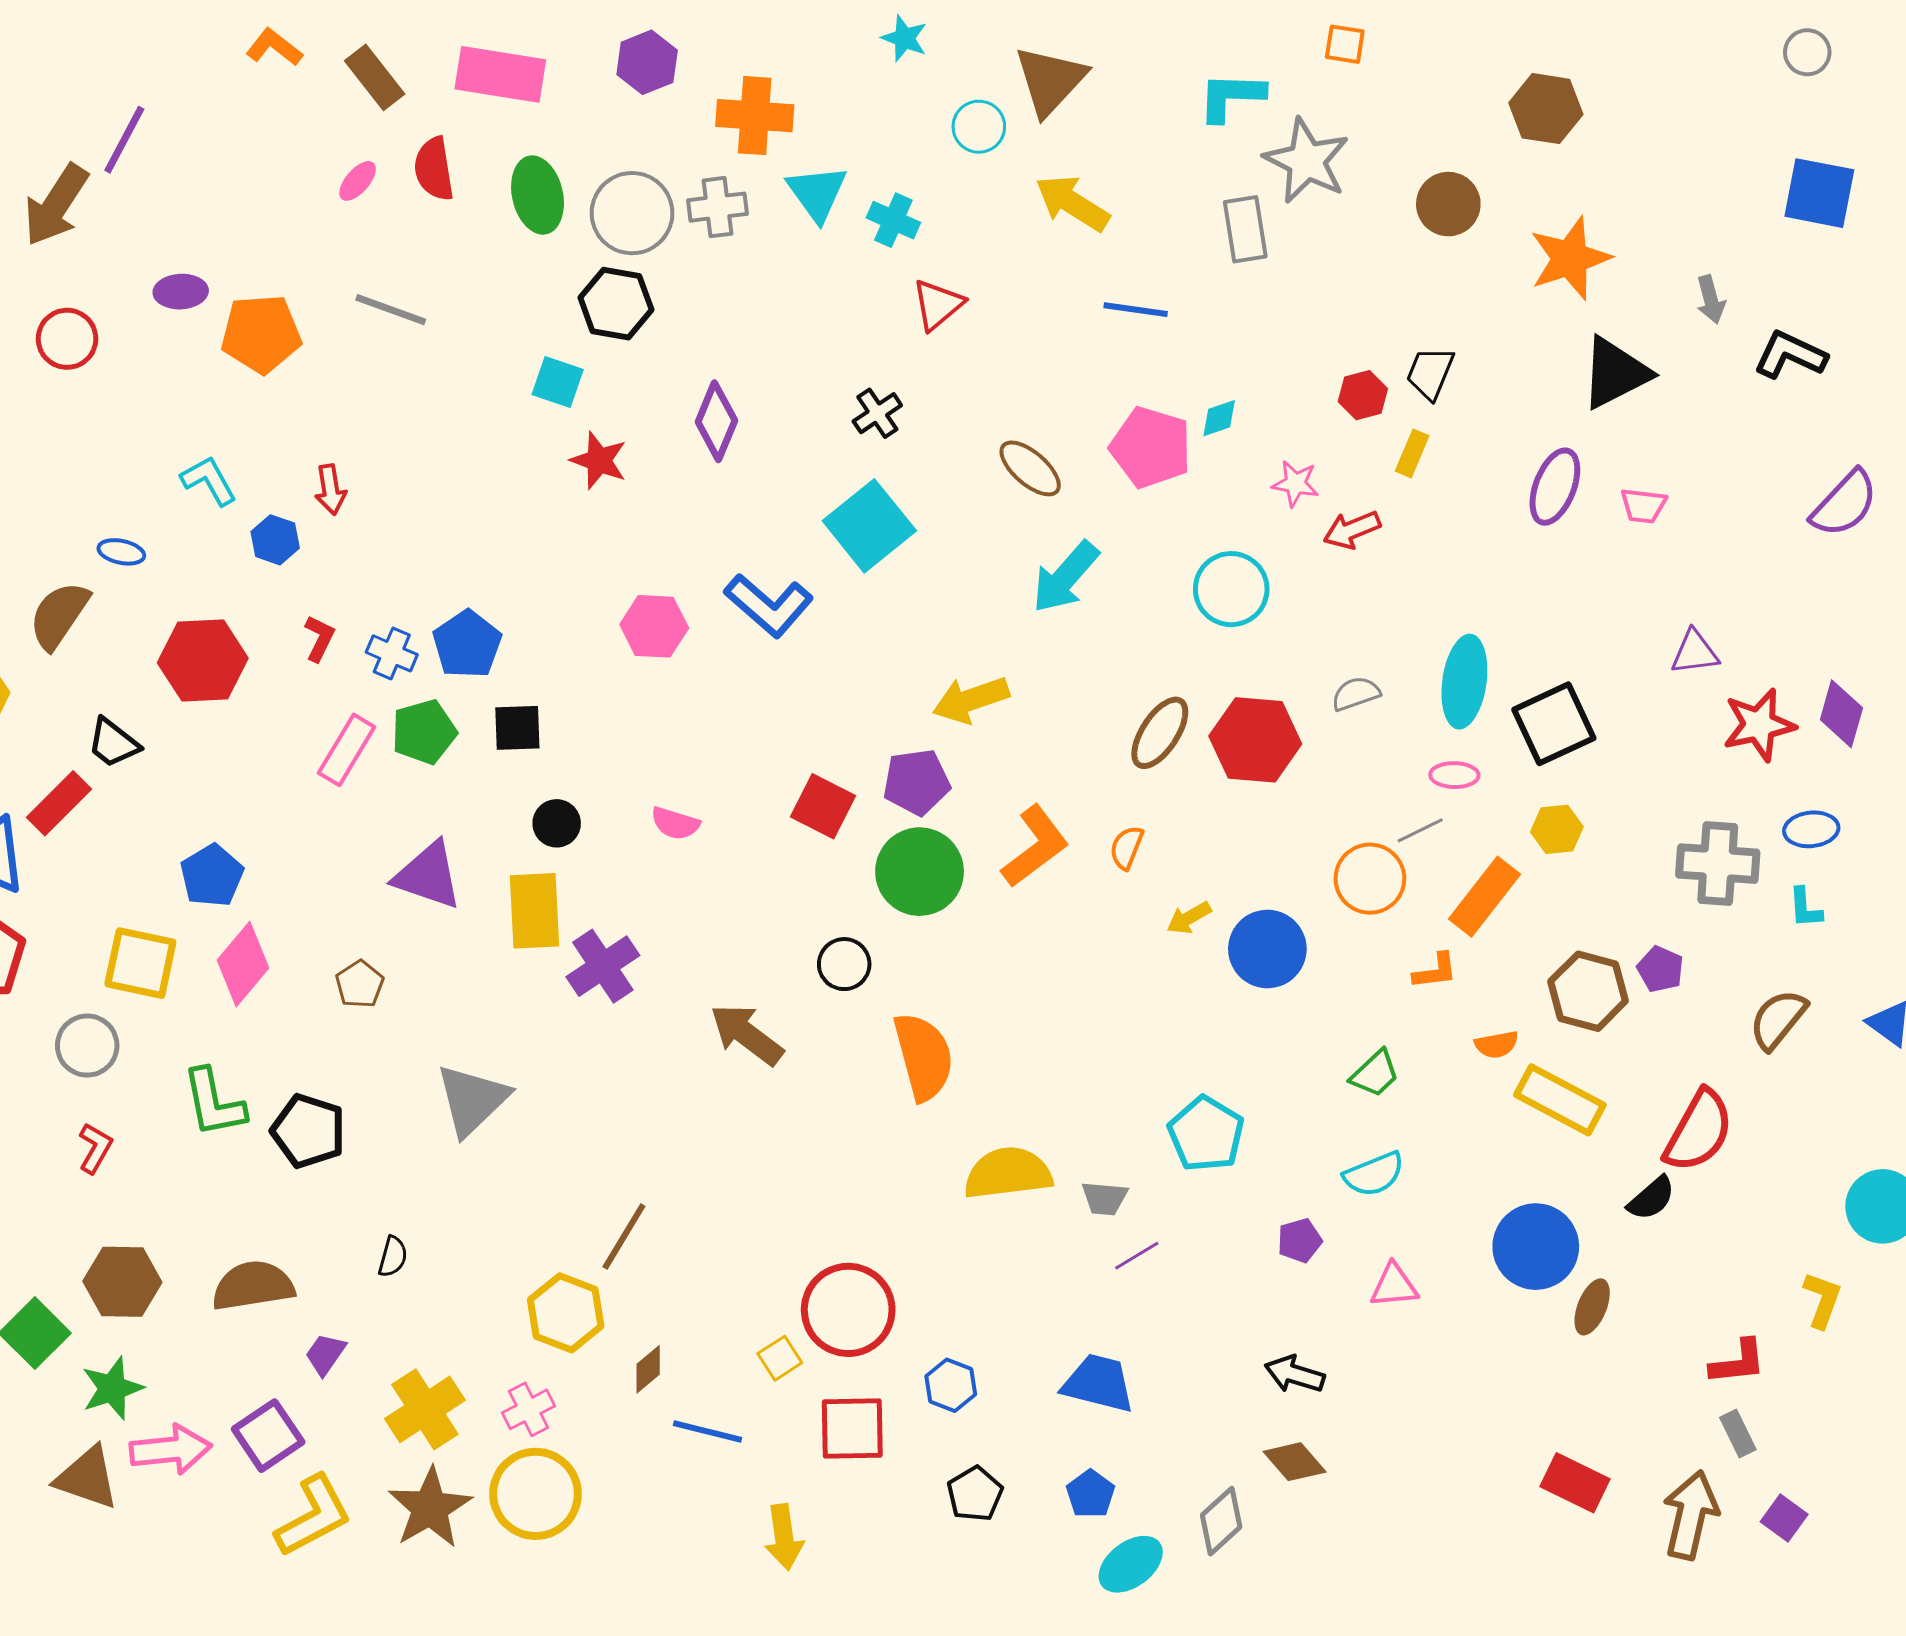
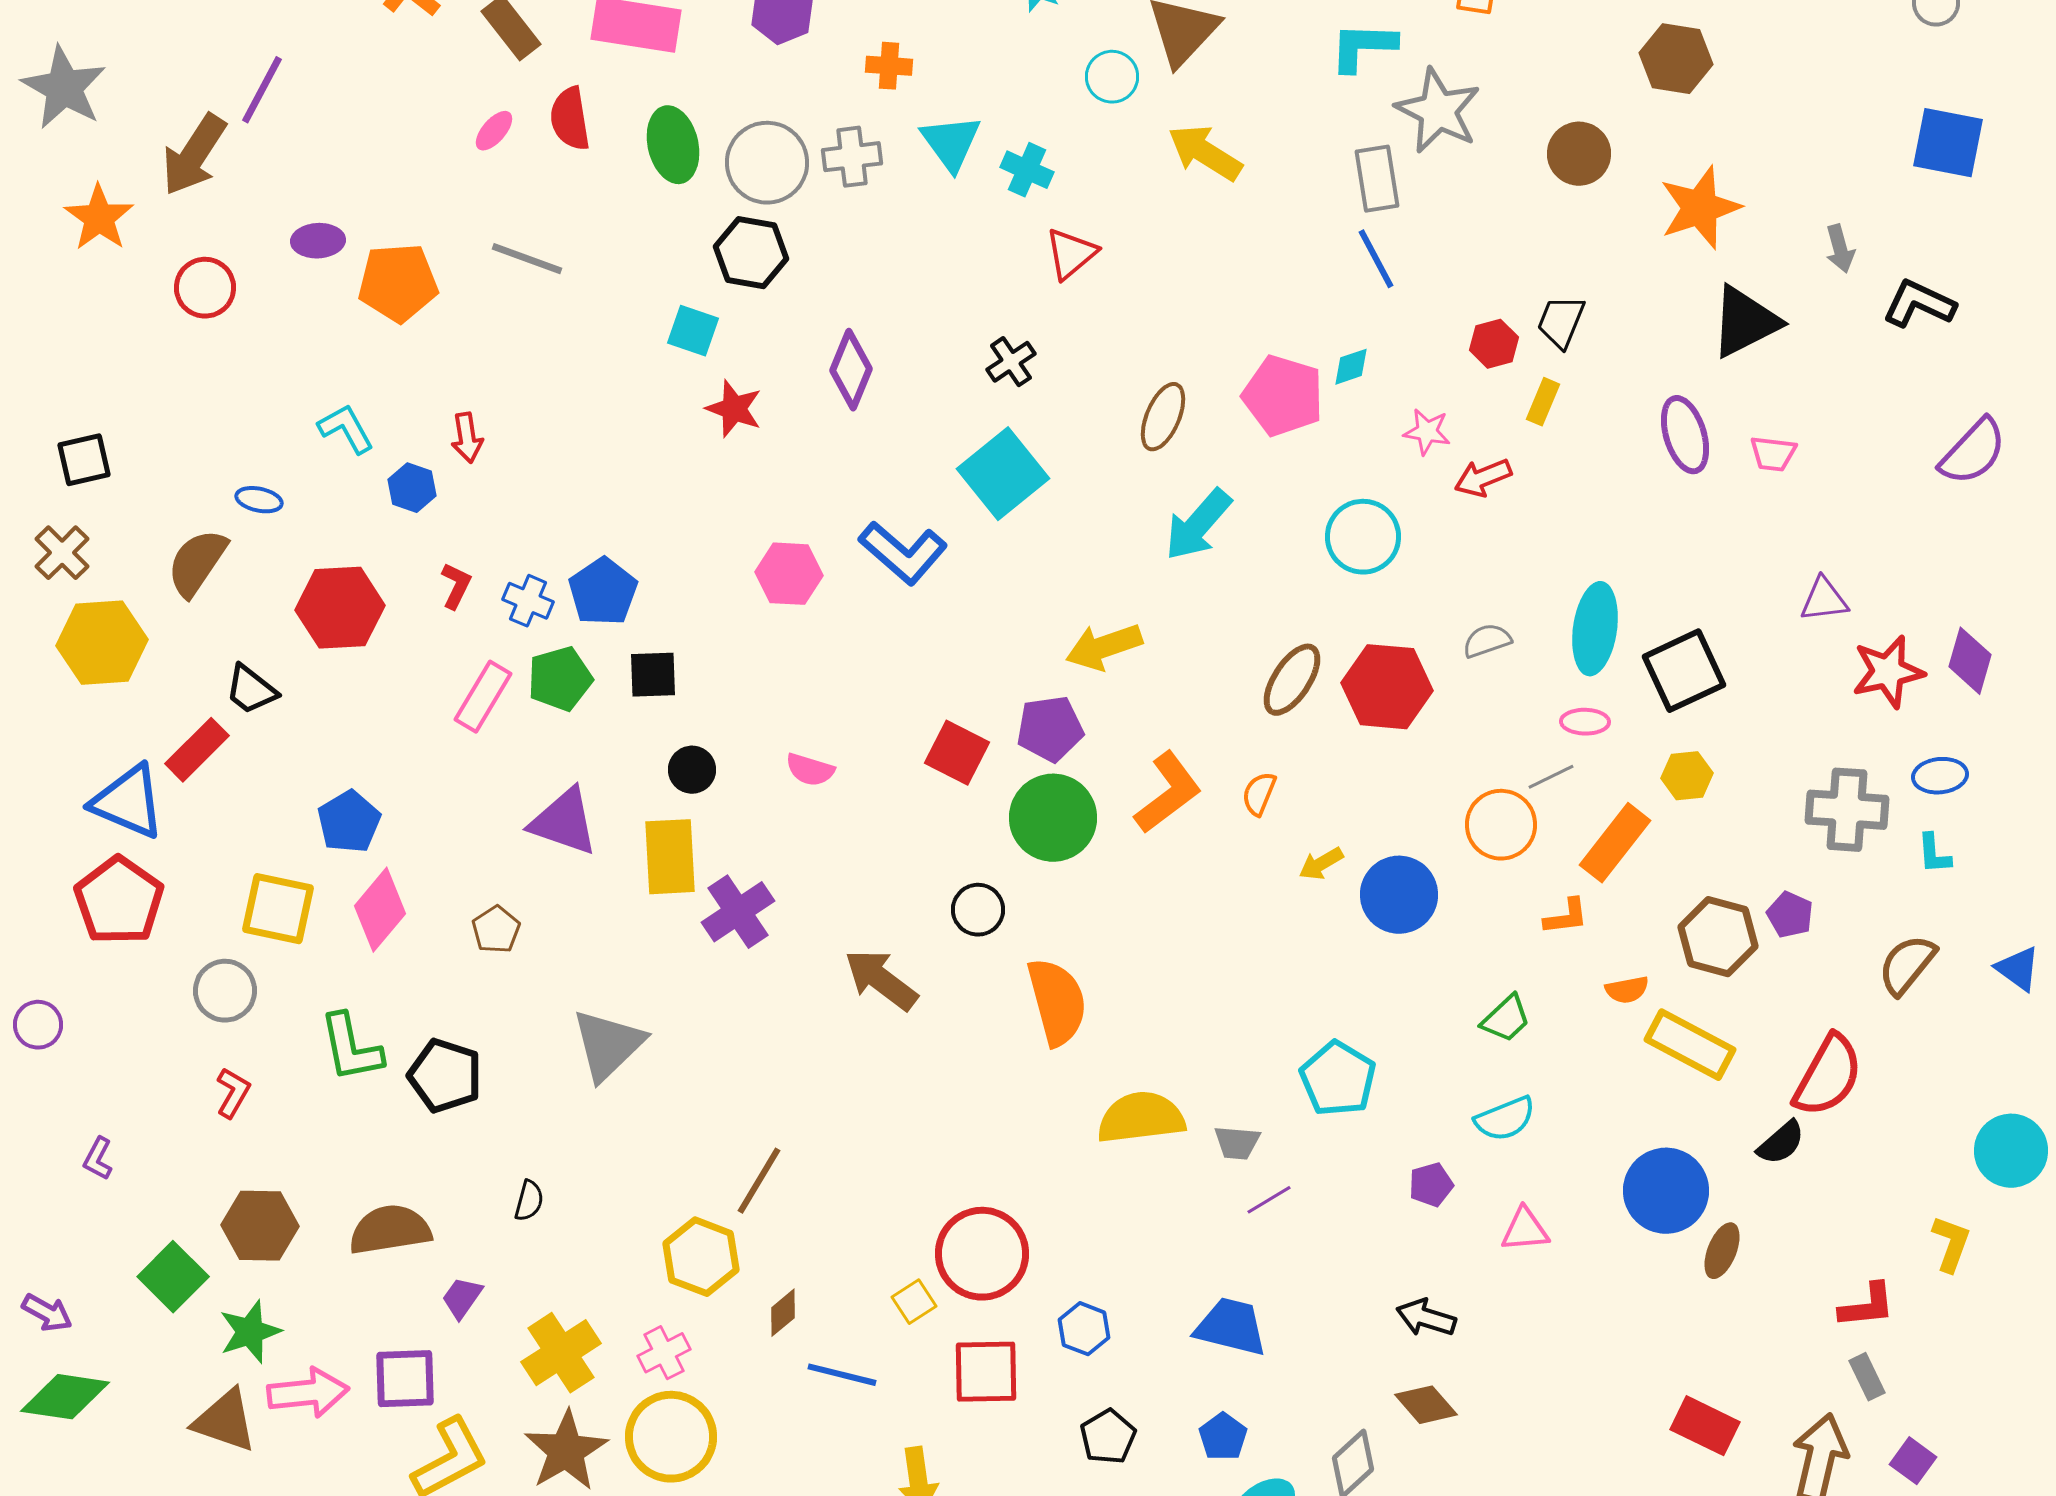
orange cross: (755, 116) -> (889, 66), size x0.6
blue line: (1136, 310) -> (1376, 259), moved, turned 54
brown ellipse: (1030, 468) -> (1163, 417), turned 72
purple ellipse: (1555, 487) -> (1685, 435), turned -38
purple square: (268, 1436) -> (405, 1379), turned 32

